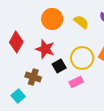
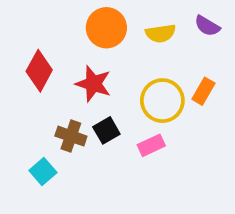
yellow semicircle: (81, 22) -> (161, 33), turned 133
black square: (59, 66) -> (106, 130), moved

